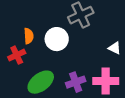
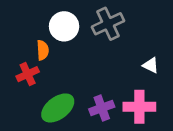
white circle: (57, 39) -> (64, 26), moved

